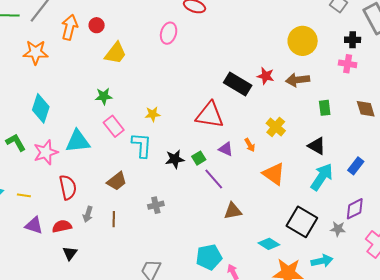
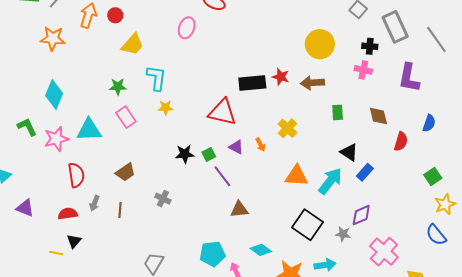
black rectangle: (238, 84) -> (252, 83), turned -40
cyan L-shape: (142, 145) -> (156, 78), moved
black triangle: (317, 146) -> (349, 152), moved
orange triangle: (274, 174) -> (297, 176), moved, turned -35
yellow line: (24, 195) -> (56, 253), moved
gray cross: (156, 205) -> (163, 199), turned 35
purple triangle: (34, 225) -> (25, 208), moved
cyan diamond: (269, 244) -> (261, 250), moved

